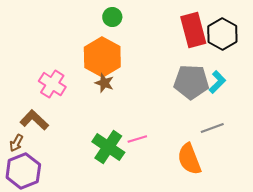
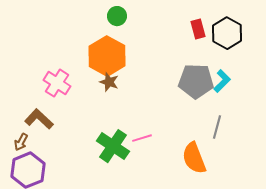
red rectangle: (193, 30) -> (198, 29), size x0.6
gray line: (212, 128) -> (217, 127), turned -55

